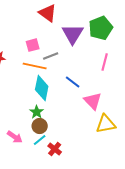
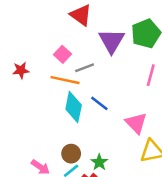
pink square: (33, 45) -> (63, 54), turned -32
blue line: (73, 82) -> (99, 103), moved
green star: (37, 112) -> (99, 162), moved

